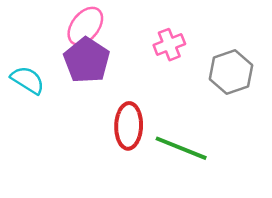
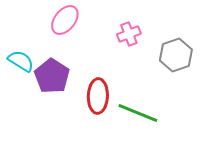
purple pentagon: (87, 60) -> (52, 76), moved

